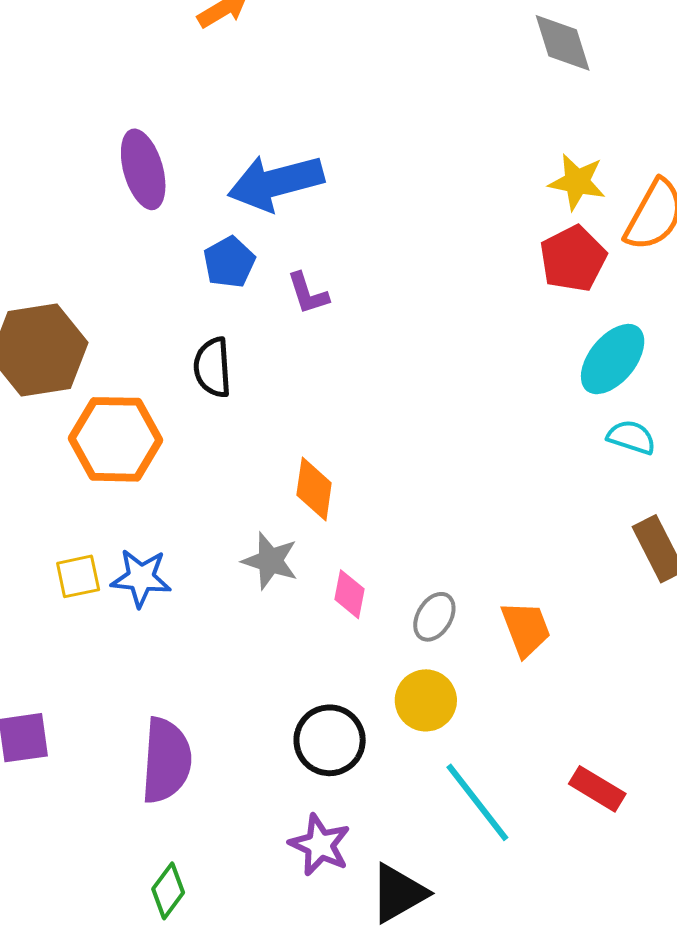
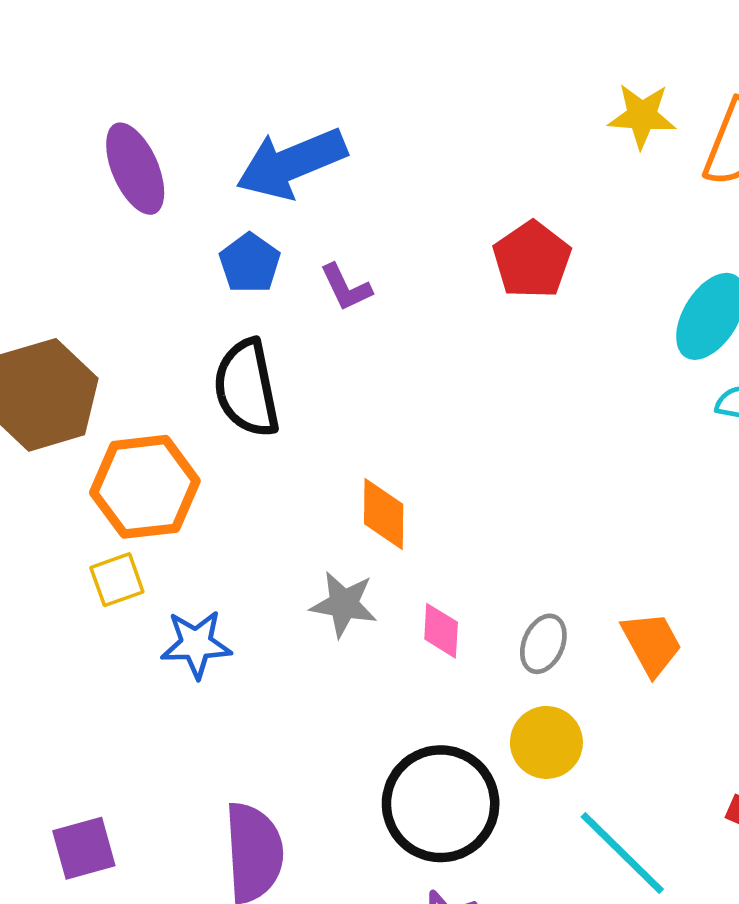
red pentagon: (573, 259) -> (532, 260), moved
black semicircle: (213, 367) -> (247, 388), size x1.4
yellow square: (78, 576) -> (117, 580), moved
black circle: (330, 740) -> (441, 804), size x1.4

